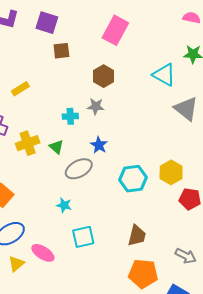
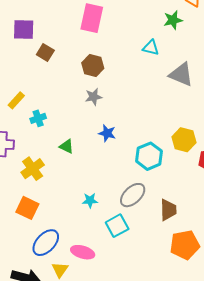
brown square: (61, 51) -> (45, 52), turned -36
cyan triangle: (164, 75) -> (151, 48), size x0.7
cyan cross: (70, 116) -> (38, 118), moved
yellow cross: (28, 143) -> (33, 169), moved
gray ellipse: (79, 169) -> (133, 195), moved

